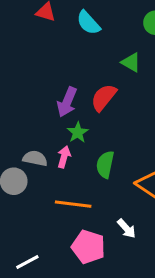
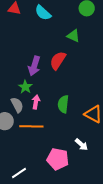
green star: (78, 132) -> (25, 87), moved
gray semicircle: (35, 158) -> (17, 105), turned 56
orange line: (73, 204) -> (31, 126), moved

